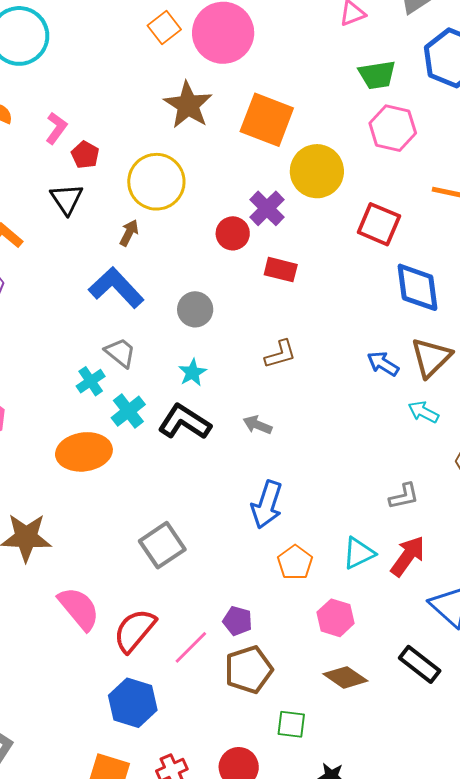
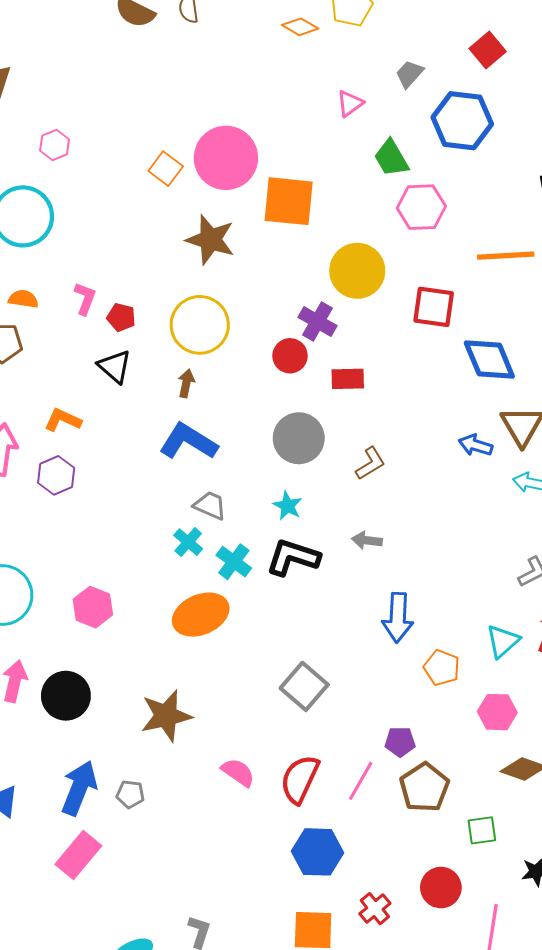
green trapezoid: (377, 75) -> (391, 158), turned 84
orange square: (267, 120) -> (289, 201), moved
gray circle: (195, 309) -> (299, 438), moved, size x1.4
pink semicircle: (79, 608) -> (238, 772), size x0.7

